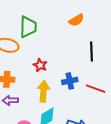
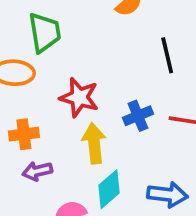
red star: (40, 65) -> (79, 97), size x1.5

